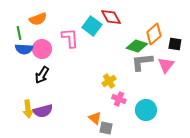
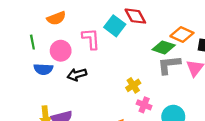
green line: (19, 33) -> (32, 42), moved
orange diamond: (154, 34) -> (182, 34), turned 65
blue semicircle: (24, 49) -> (43, 69), moved
black arrow: (42, 75) -> (77, 75), moved, turned 42

